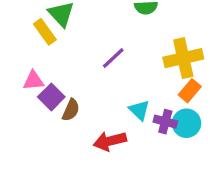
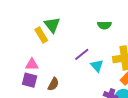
purple square: (51, 97) -> (30, 80), moved, turned -35
cyan triangle: (139, 110) -> (97, 66), moved

